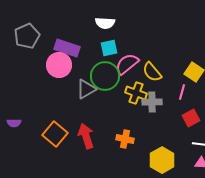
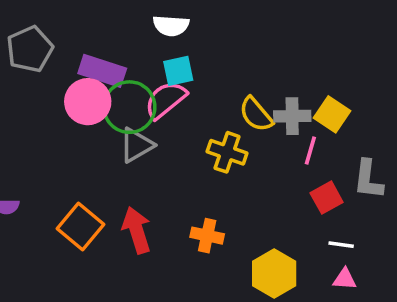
pink semicircle: (127, 64) -> (166, 100), moved
green circle: (105, 76) -> (129, 107), moved
gray cross: (152, 102) -> (292, 116), moved

